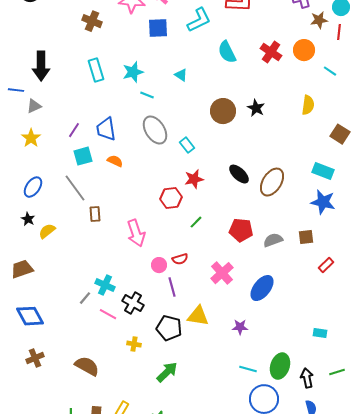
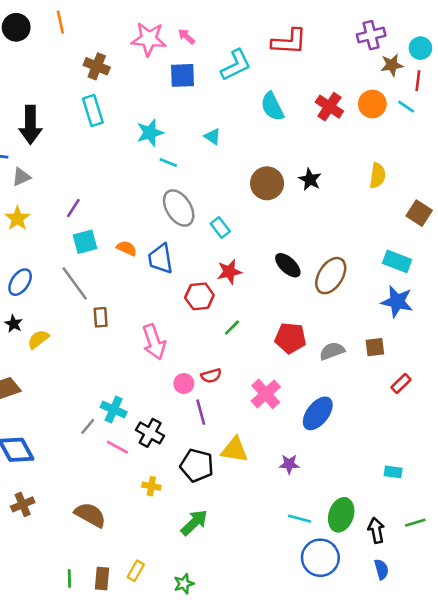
cyan rectangle: (96, 70) -> (93, 110), moved
cyan line: (330, 71) -> (406, 107), moved
blue trapezoid: (106, 129) -> (160, 259), moved

